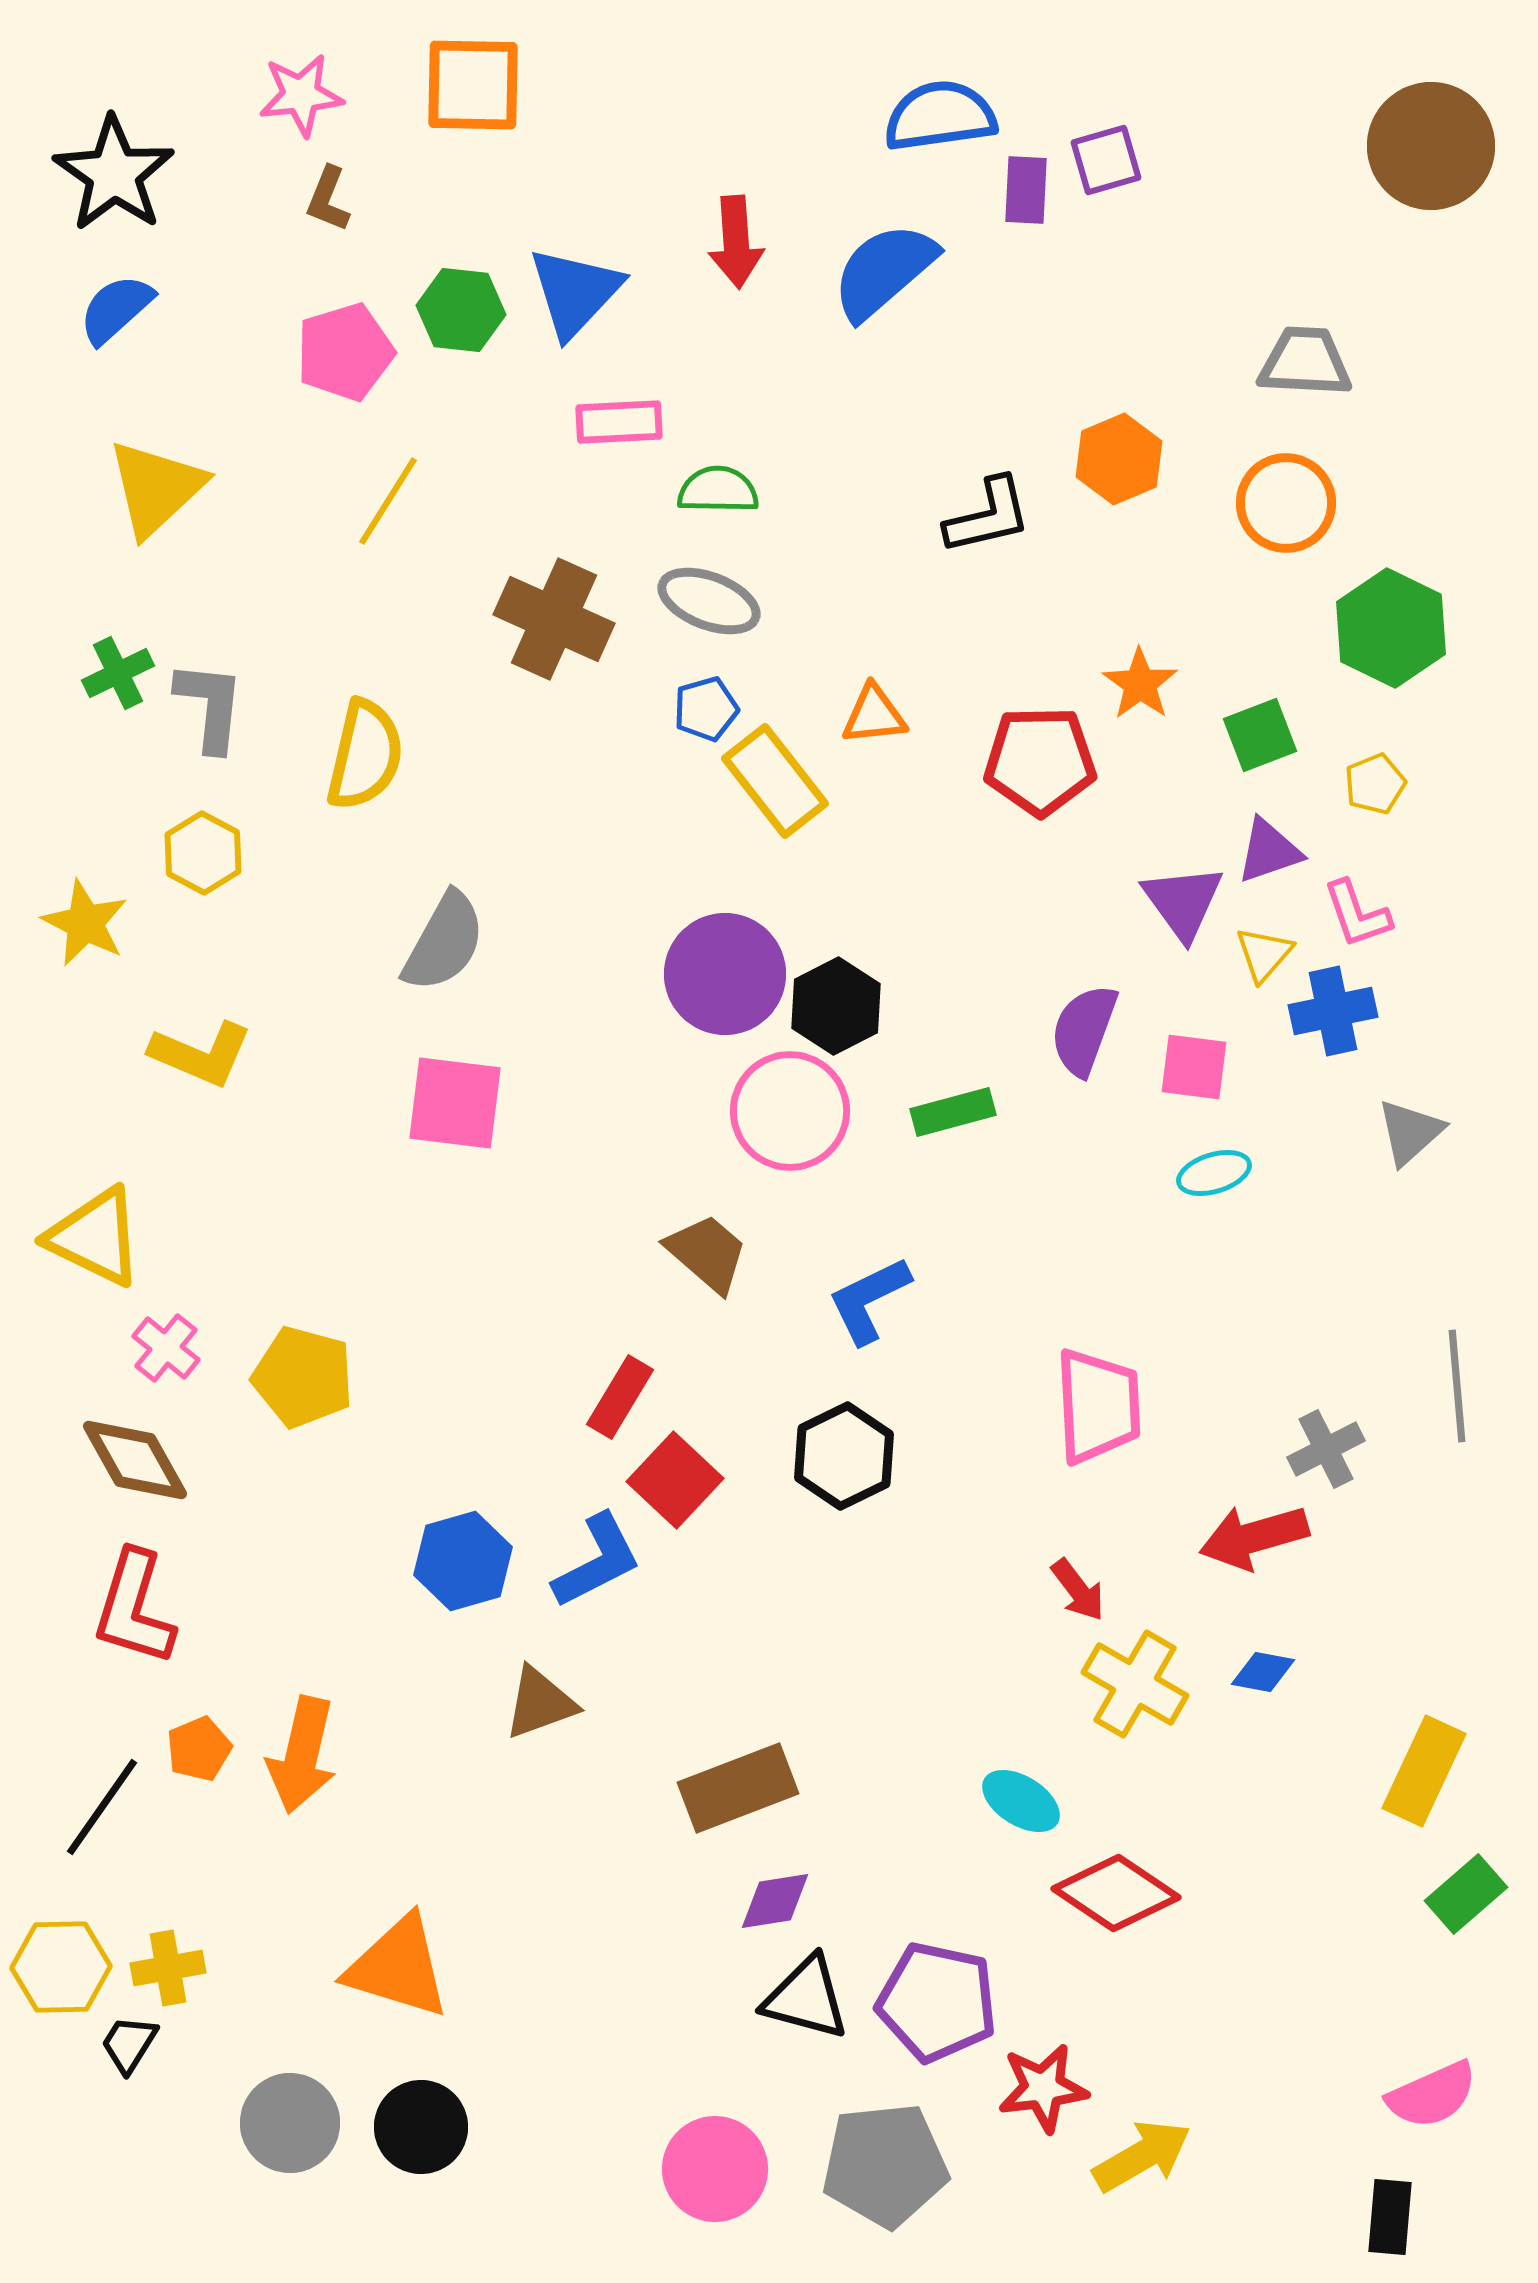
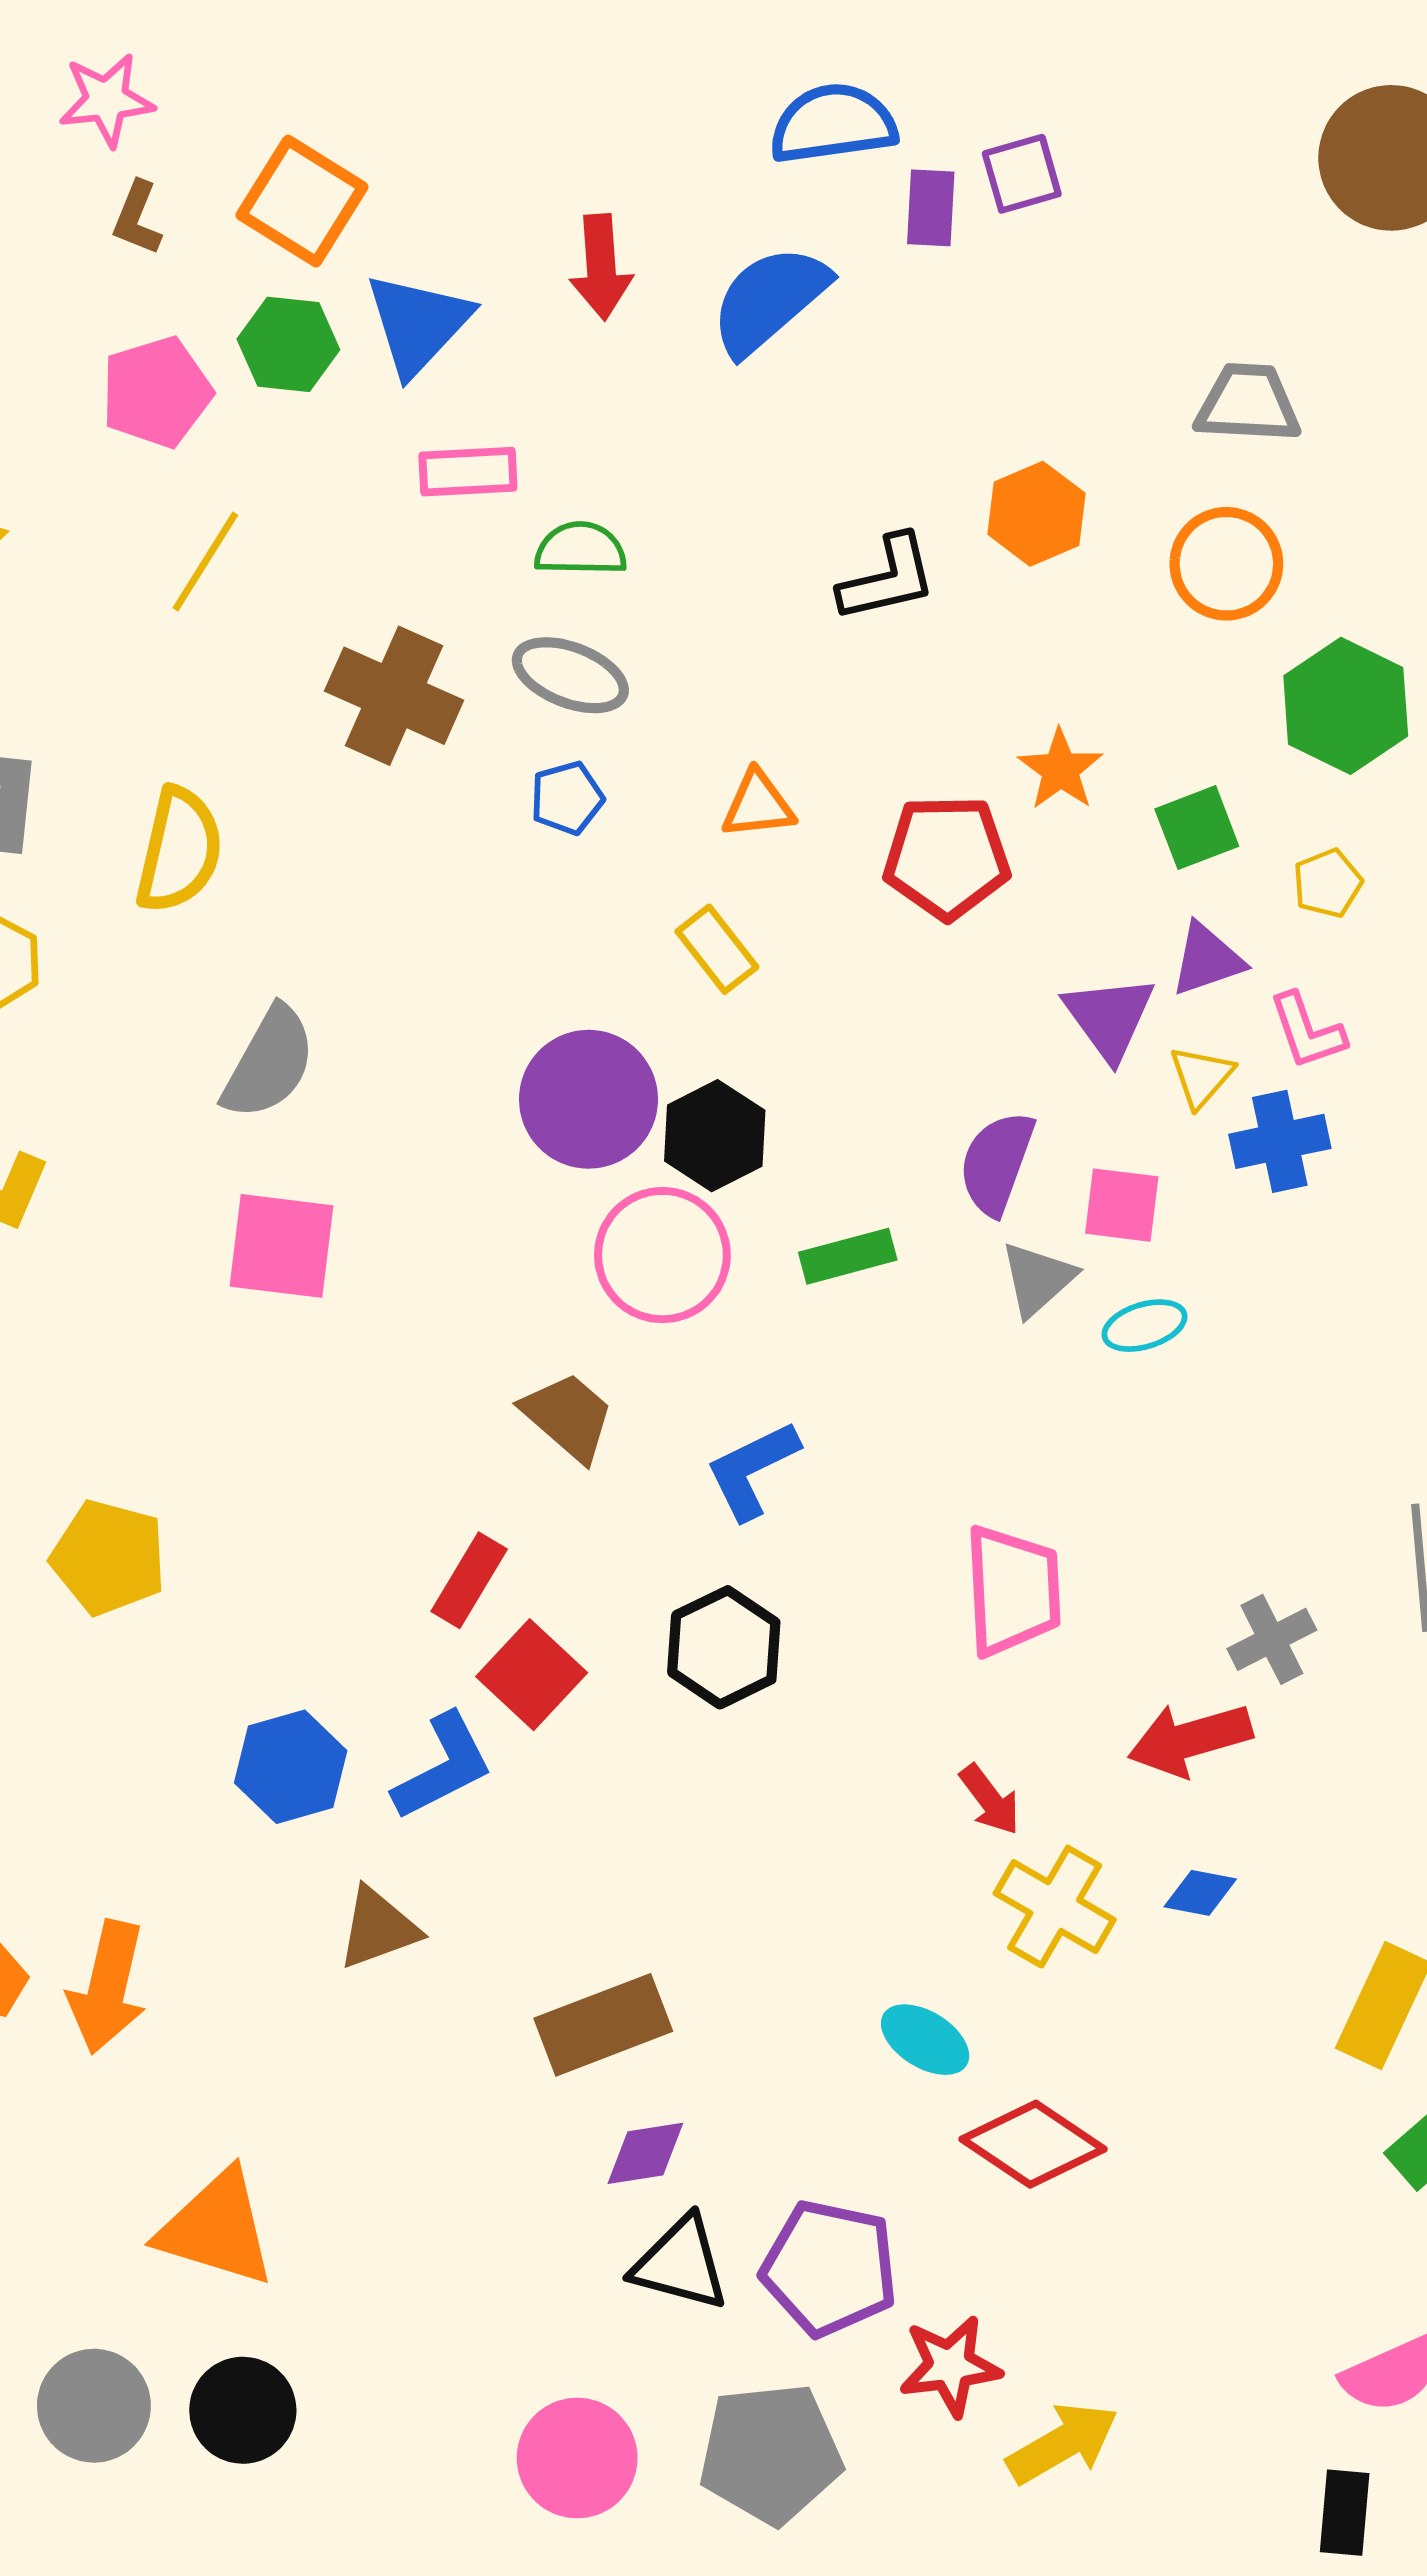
orange square: (473, 85) -> (302, 201), moved, turned 31
yellow rectangle: (775, 781) -> (717, 949), moved, size x0.7
gray triangle: (1410, 1132) -> (1038, 1279), moved

